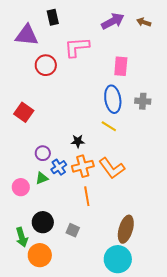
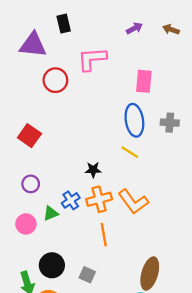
purple arrow: (113, 21) -> (134, 28), size x0.6
purple circle: (43, 153) -> (31, 184), moved

